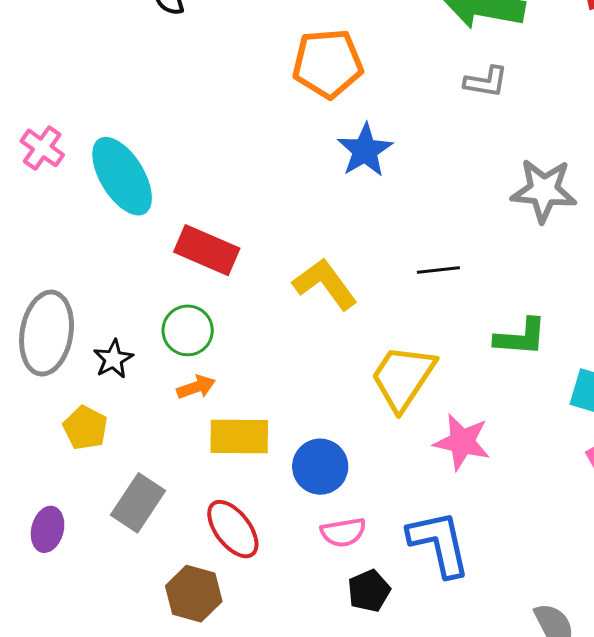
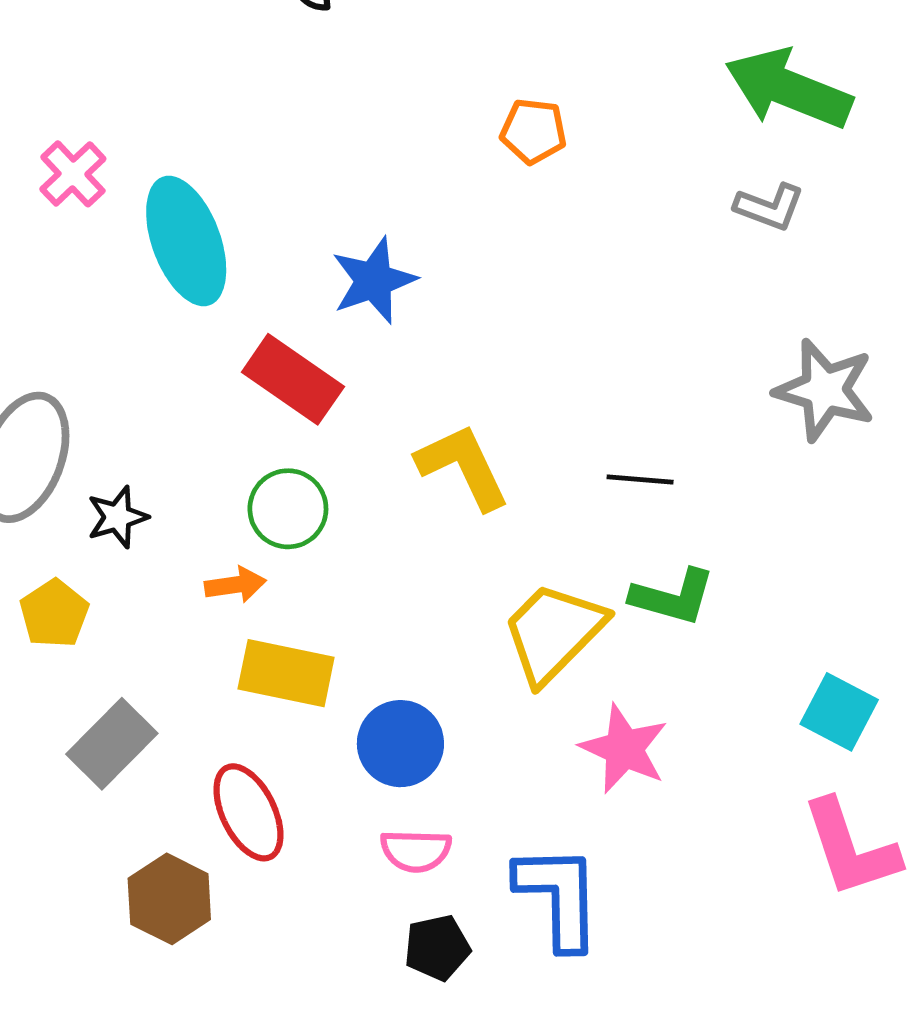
orange pentagon: (328, 63) -> (533, 131), size x0.6
blue star: (365, 150) -> (374, 280), moved
green circle: (188, 330) -> (288, 509), moved
green L-shape: (521, 337) -> (673, 597), moved

